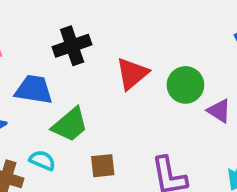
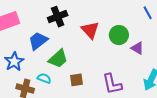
red triangle: (132, 74) -> (90, 30), turned -30
blue trapezoid: (34, 90) -> (38, 41), turned -45

